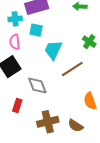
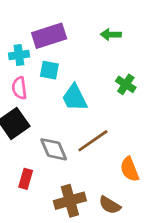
cyan trapezoid: (53, 50) -> (75, 98), turned -50
brown line: (72, 69) -> (93, 141), moved

